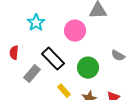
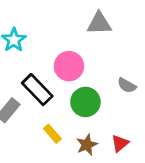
pink circle: (75, 31) -> (69, 66), moved

